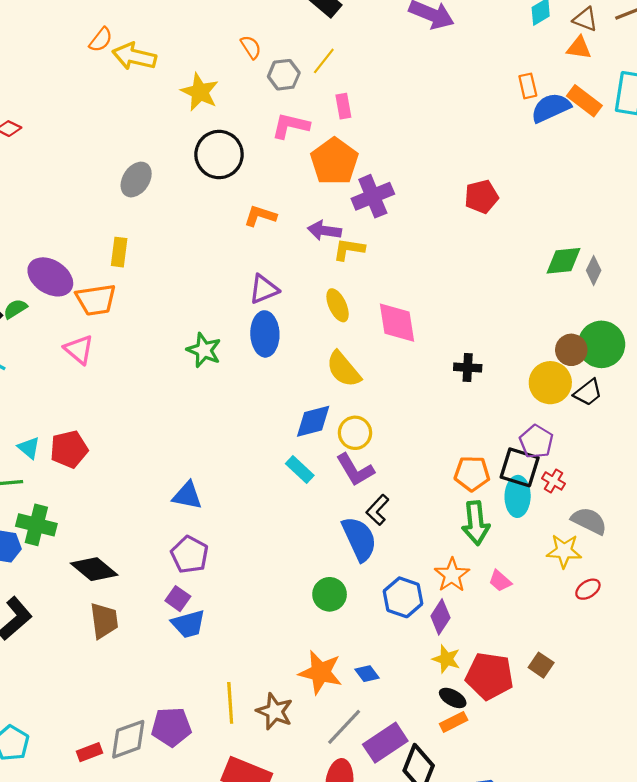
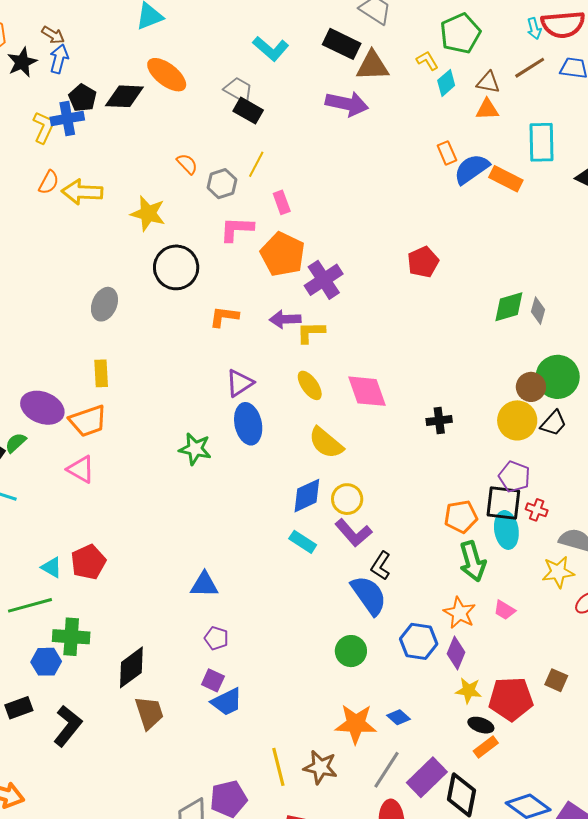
orange rectangle: (584, 101) -> (506, 179), moved
purple pentagon: (190, 555) -> (216, 638), size x0.7
black diamond: (94, 569) -> (131, 667), turned -66

